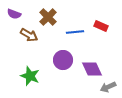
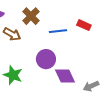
purple diamond: (92, 69) -> (65, 76), moved

